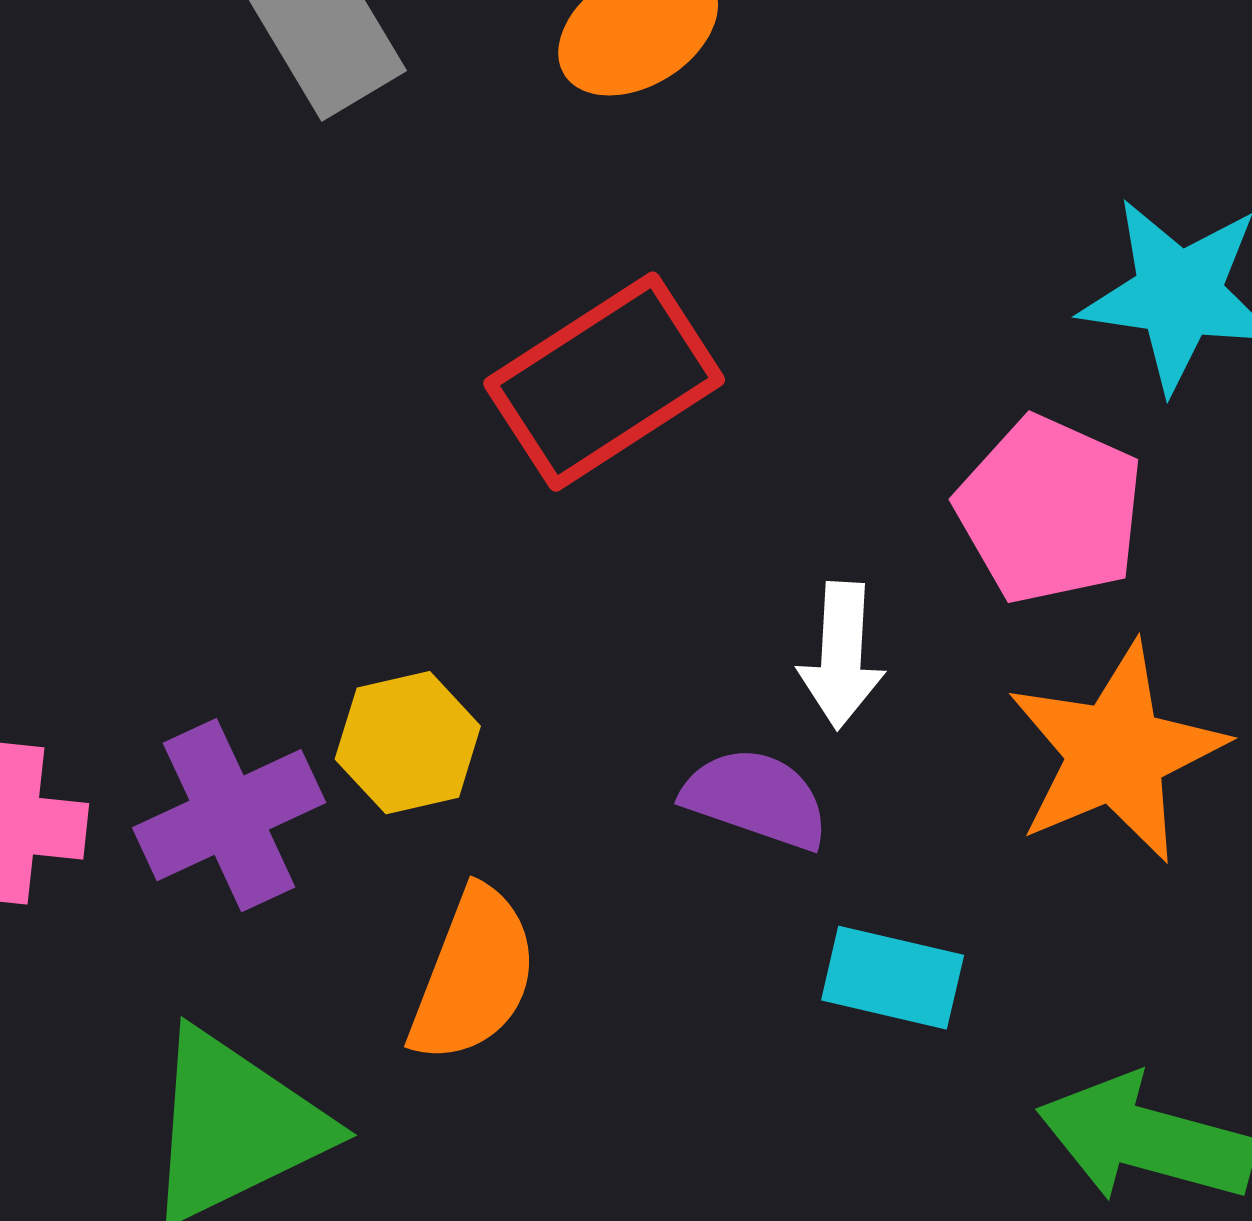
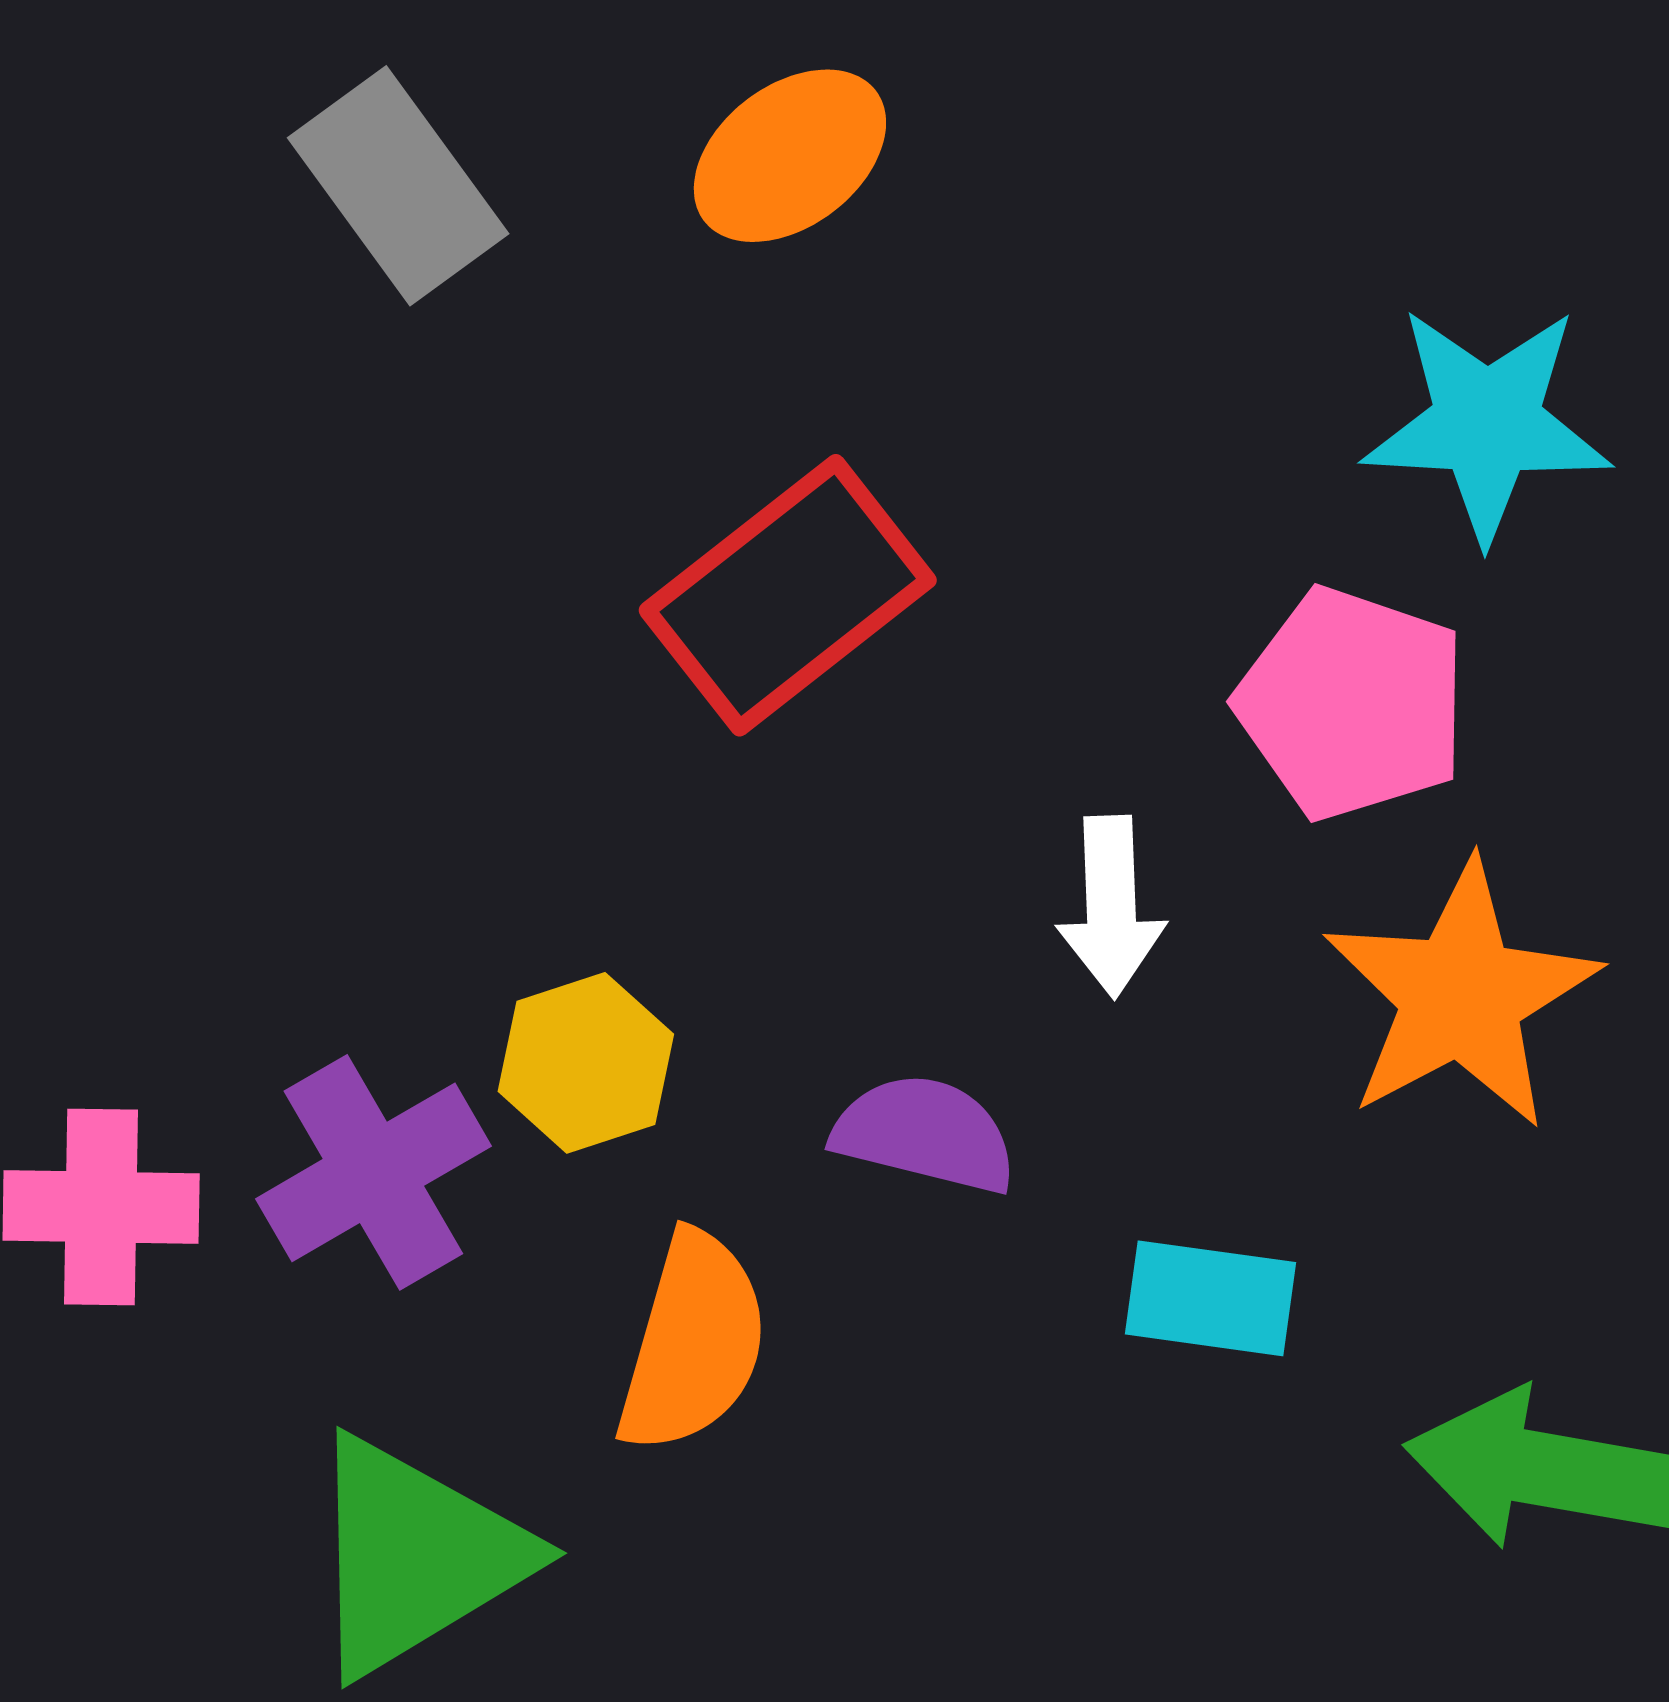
purple semicircle: (756, 798) -> (925, 1134), moved

